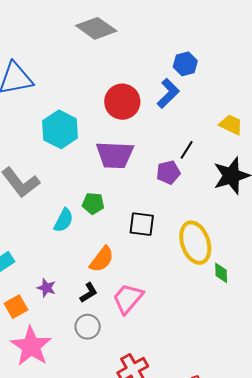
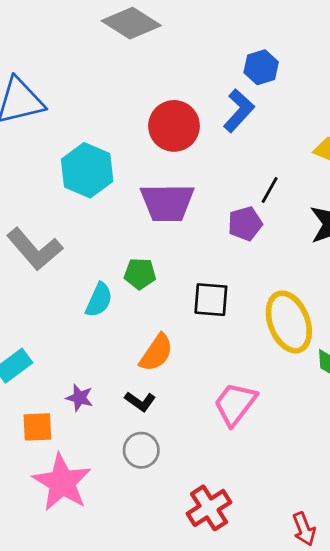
black L-shape: (89, 293) -> (140, 401), turned 70
pink trapezoid: (128, 299) -> (235, 404), moved
orange square: (16, 307) -> (37, 427), turned 30

